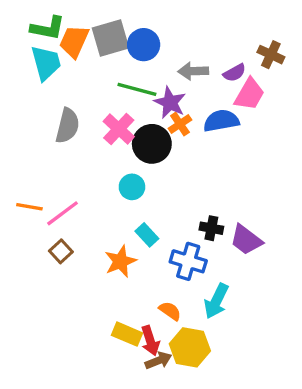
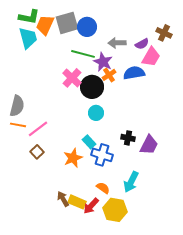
gray semicircle: (67, 126) -> (17, 106), moved
cyan circle: (132, 187) -> (96, 113), moved
purple trapezoid: (246, 240) -> (149, 145), turned -100
blue cross: (188, 261) -> (102, 155), moved
red arrow: (150, 341) -> (91, 206), turned 60
brown arrow: (158, 361) -> (63, 199), moved, turned -98

